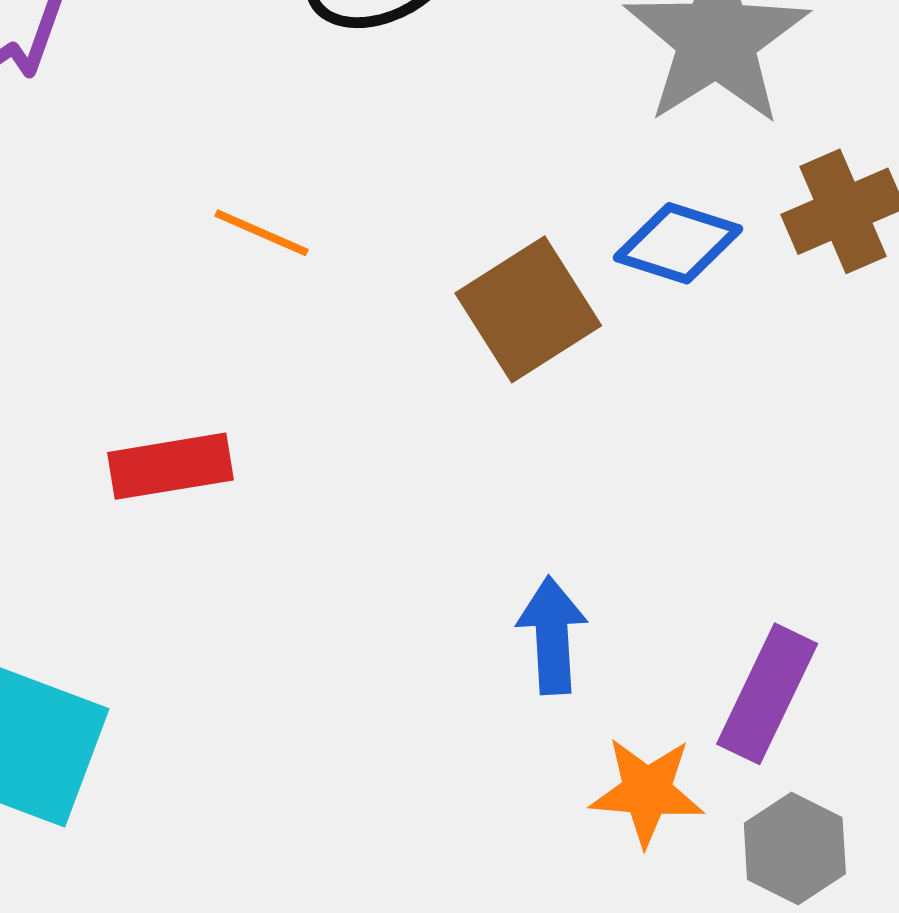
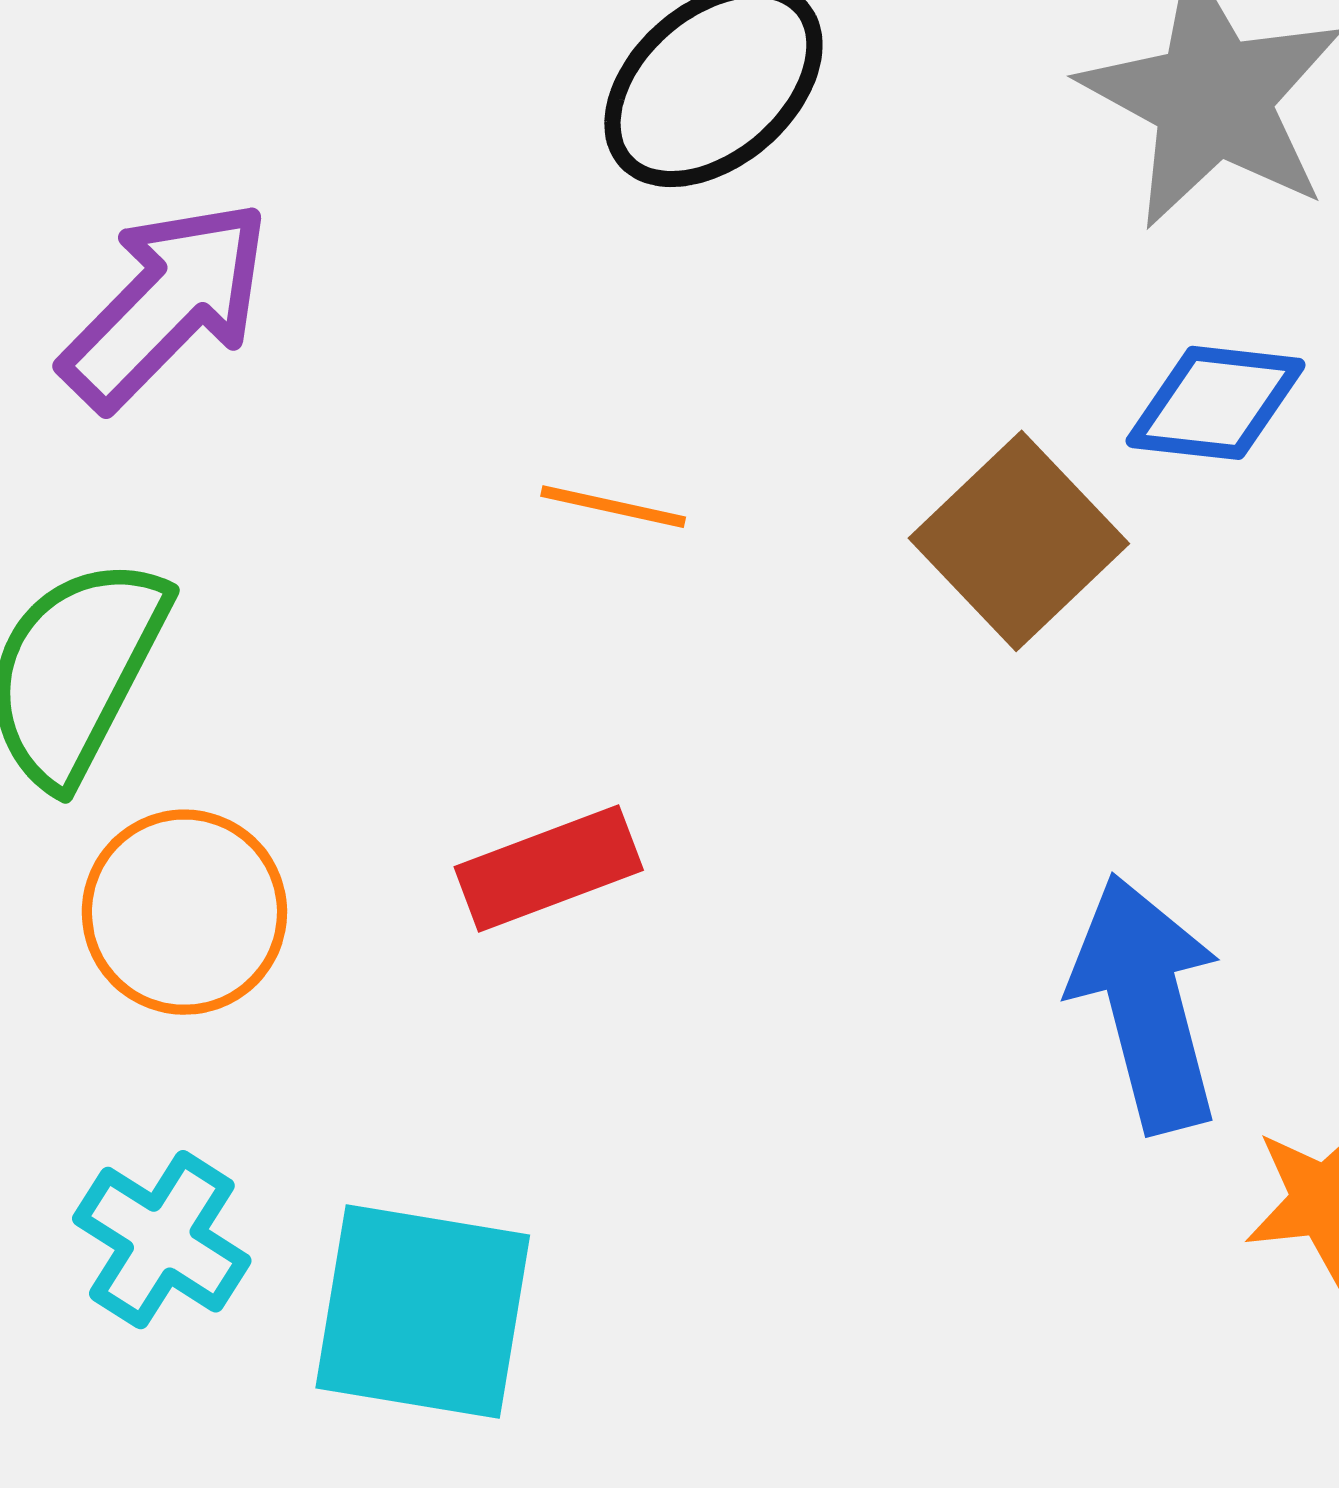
blue arrow: (552, 635) -> (1146, 1003), size x1.5

